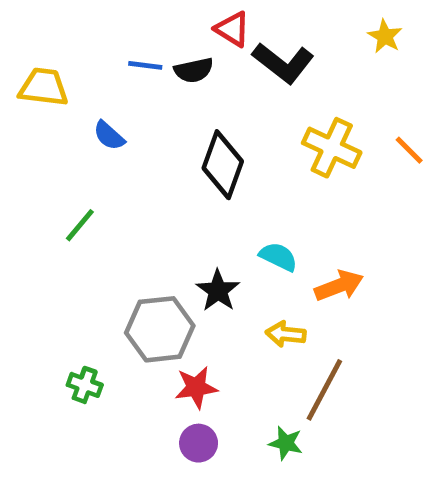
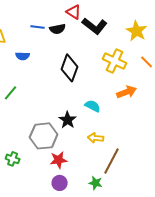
yellow star: (385, 36) -> (137, 31), moved, size x1.5
blue semicircle: (109, 136) -> (23, 56), turned -40
orange arrow: (339, 286) -> (127, 92), moved

